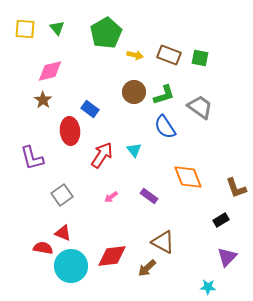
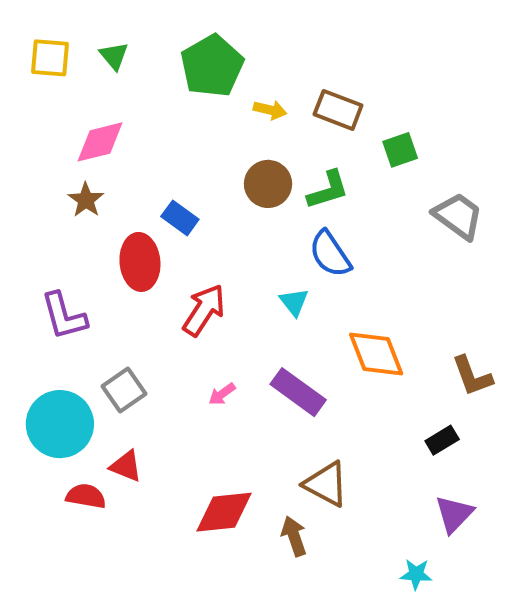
green square: (200, 58) -> (400, 150), moved, turned -30
gray trapezoid: (200, 107) -> (458, 216), moved
cyan triangle: (134, 150) -> (294, 302), moved
purple rectangle: (149, 196) -> (298, 392), size x1.5
cyan circle: (71, 266) -> (60, 424), moved
brown arrow: (147, 268) -> (294, 536), turned 114

